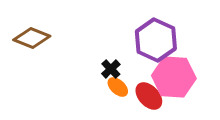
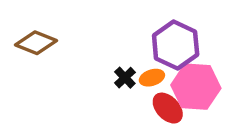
orange ellipse: (118, 87) -> (152, 78), moved, turned -60

